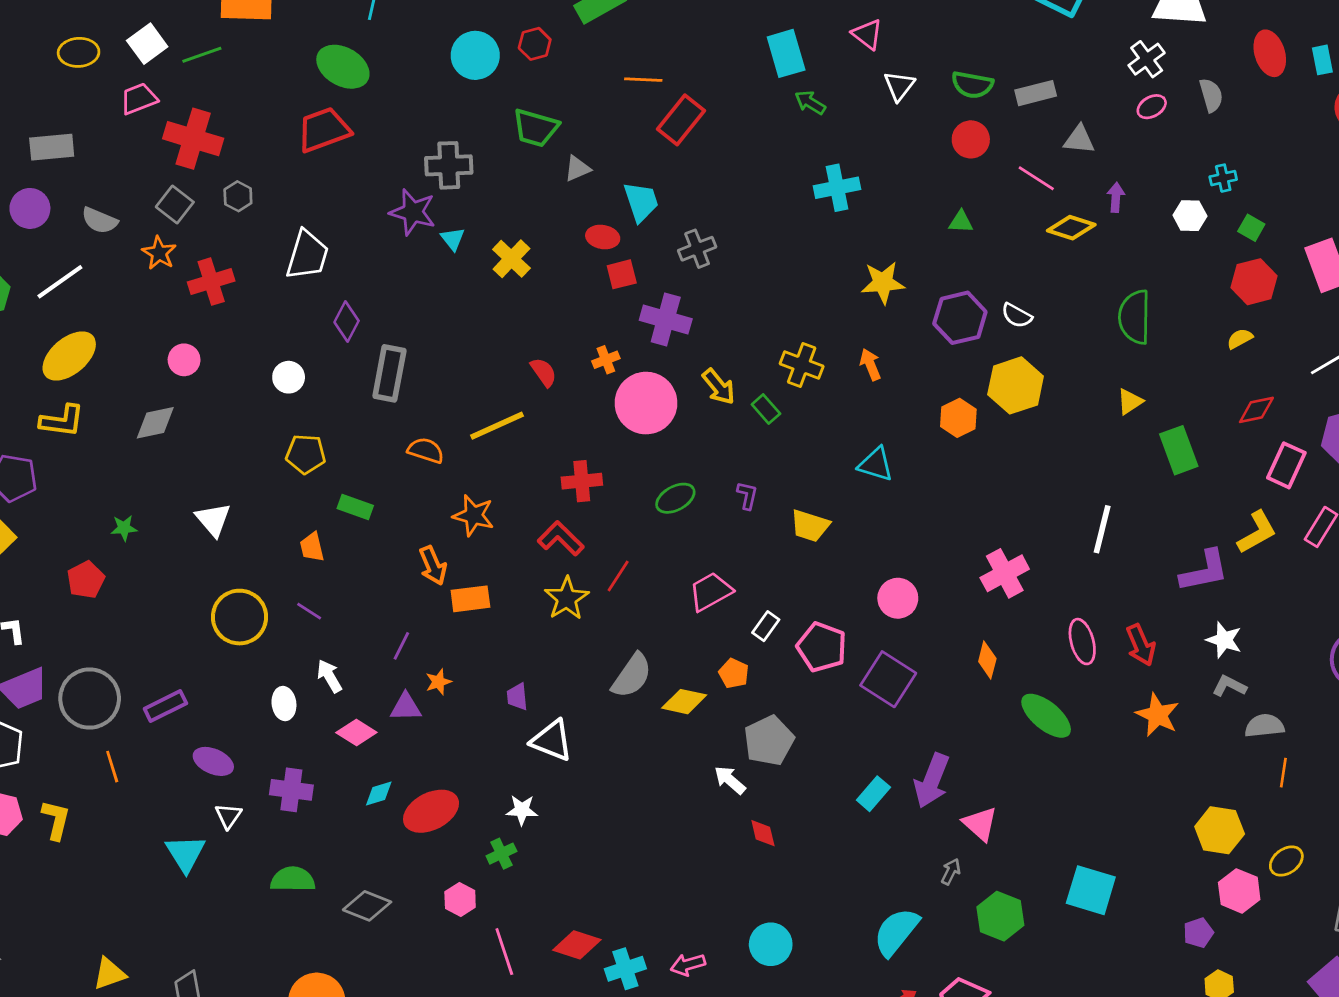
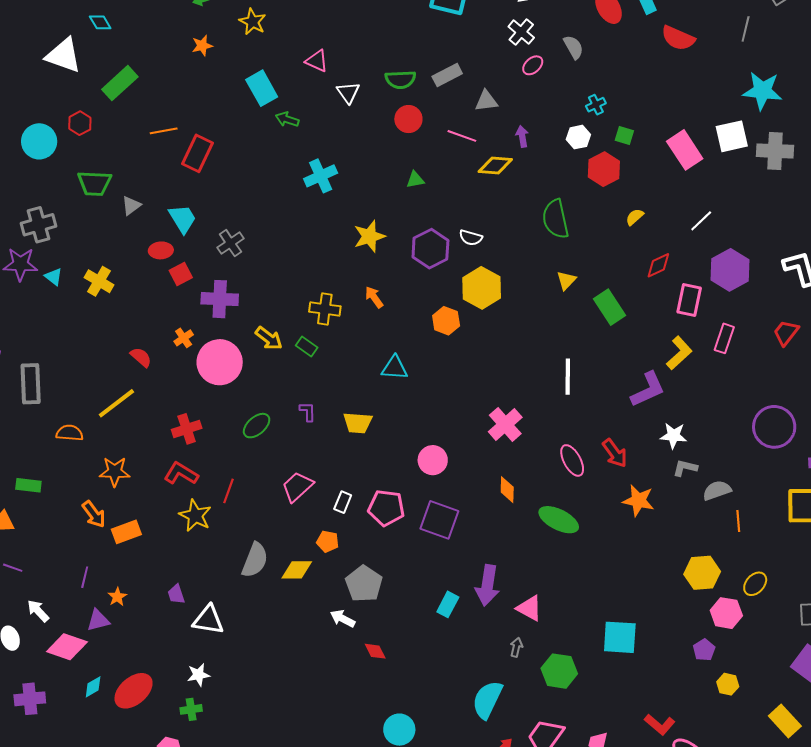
red hexagon: (1254, 282) -> (604, 169), moved
pink diamond: (356, 732) -> (67, 647), size x1.4
green cross: (501, 854) -> (191, 709), turned 30

